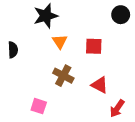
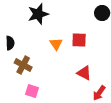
orange triangle: (60, 42) -> (56, 44), moved
brown cross: (63, 76) -> (23, 65), moved

